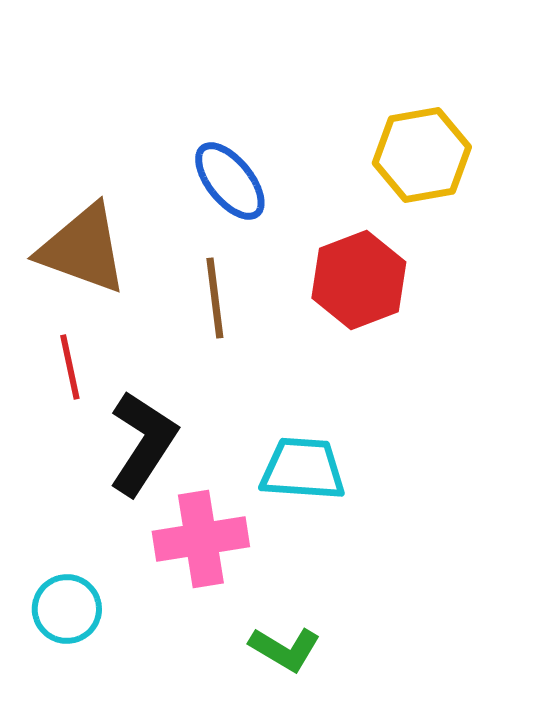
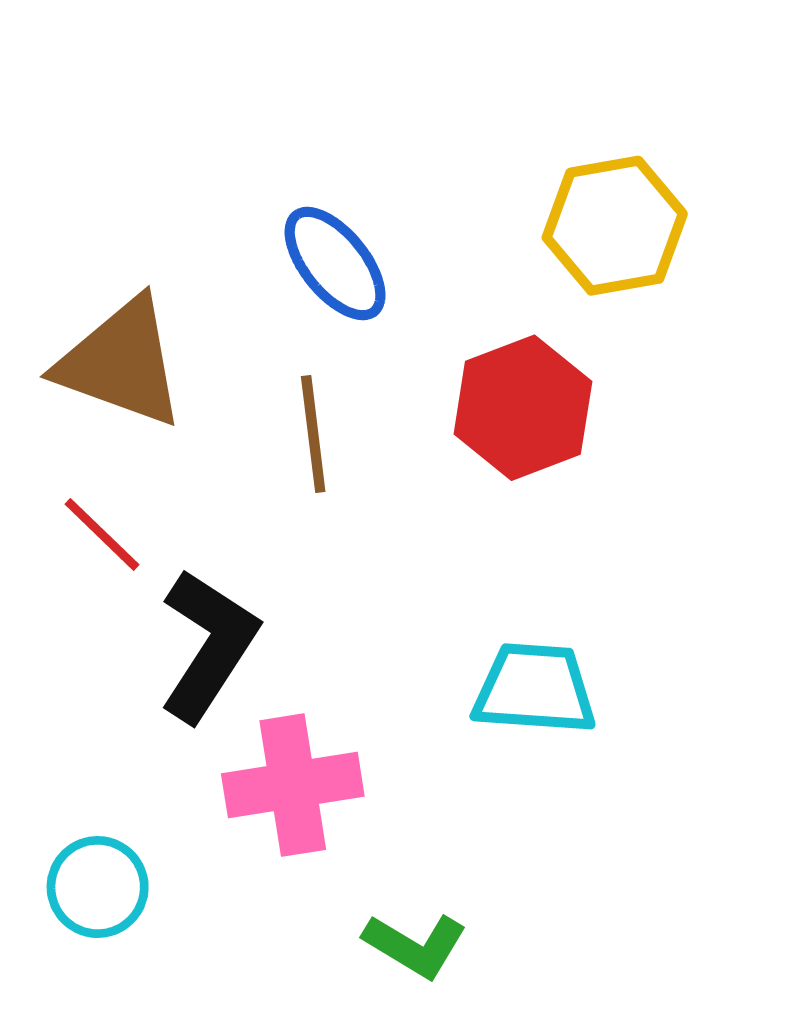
red line: (70, 367) -> (102, 534), turned -34
cyan trapezoid: (303, 469) -> (535, 689), moved

